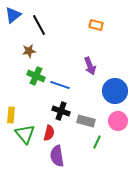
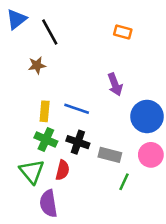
green cross: (36, 76) -> (46, 140), moved
yellow rectangle: (11, 115) -> (45, 111), moved
purple semicircle: (57, 156) -> (48, 204), moved

